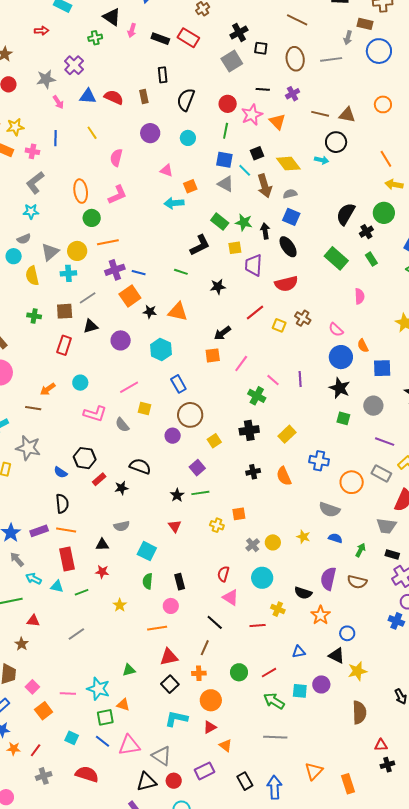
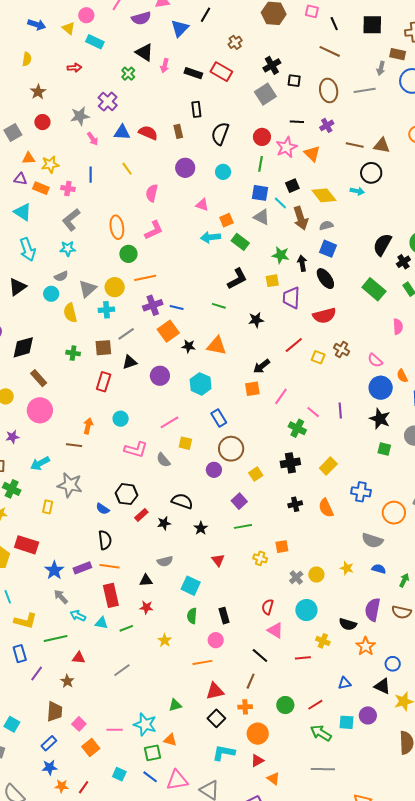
green cross: (95, 38) -> (128, 74), turned -32
green rectangle: (220, 222) -> (240, 242), moved
orange arrow: (48, 389) -> (88, 426), turned 140
black star: (177, 495) -> (201, 528), moved

